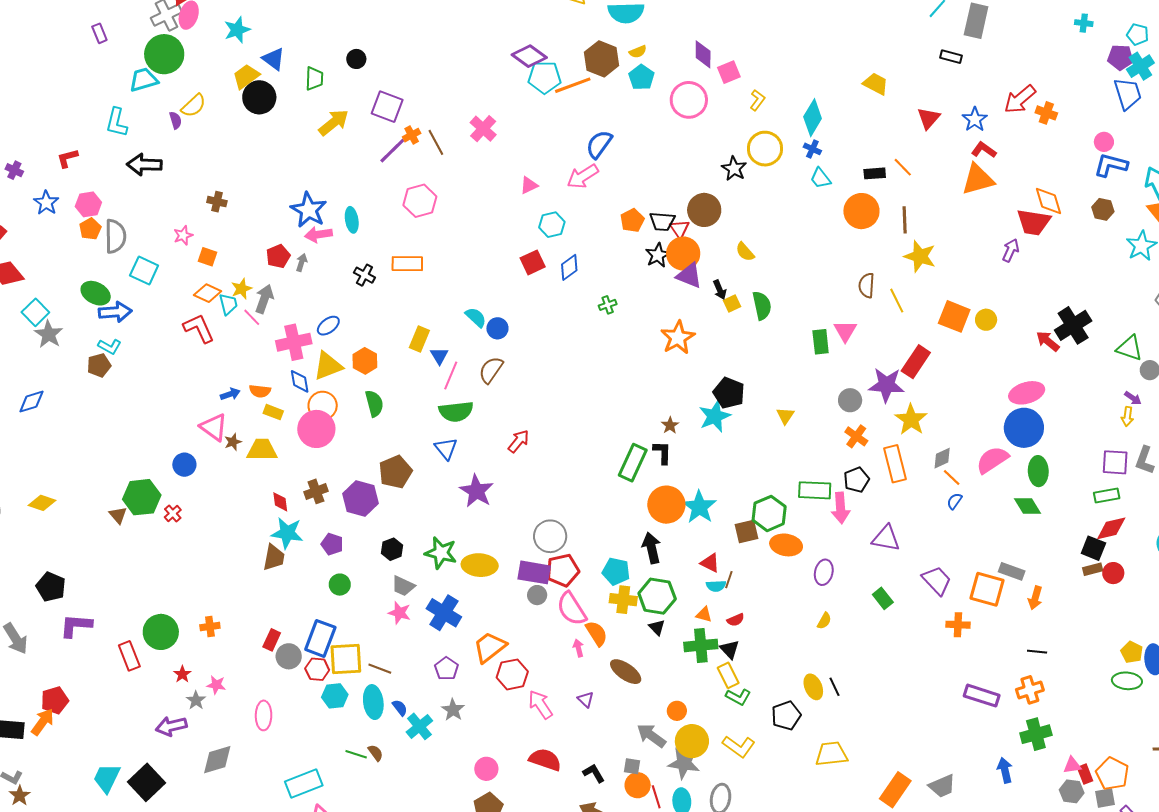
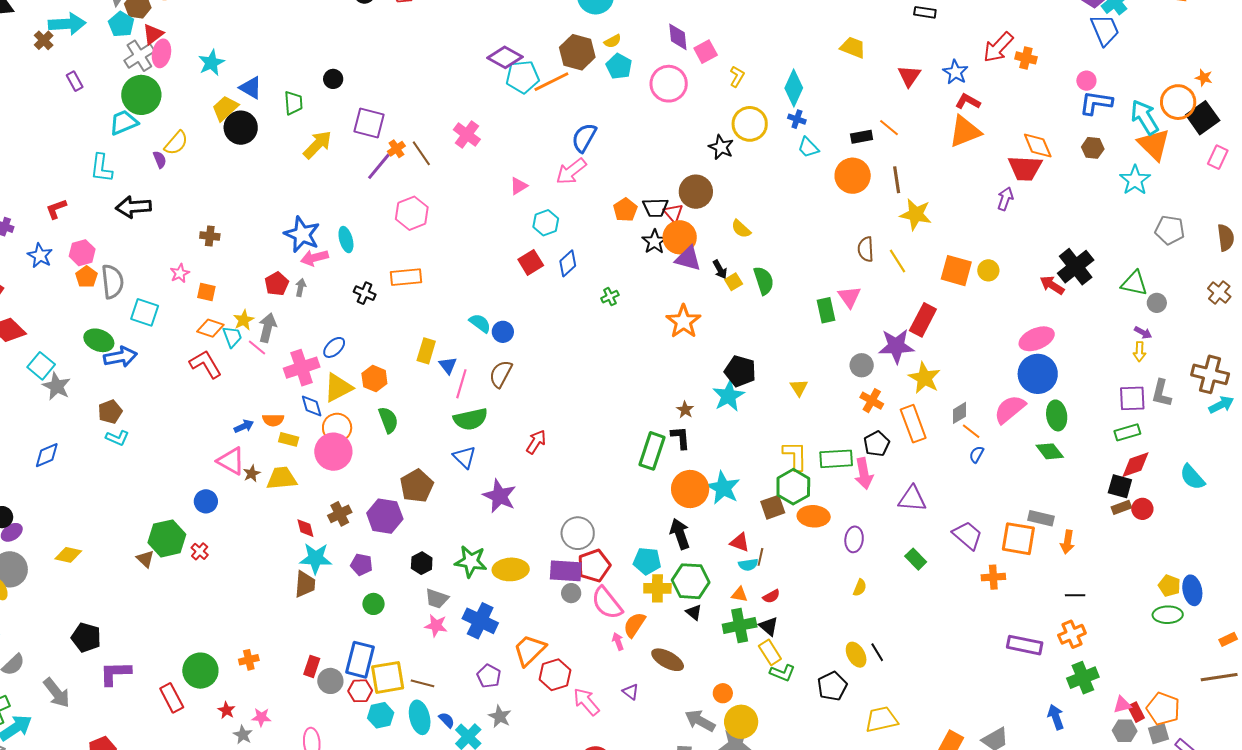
cyan L-shape: (110, 347) -> (117, 438), moved
orange semicircle: (597, 633) -> (634, 625), turned -108
yellow L-shape: (739, 746) -> (795, 456), moved, turned -120

